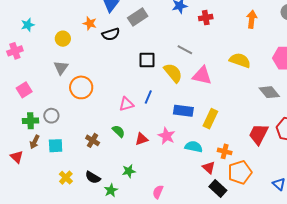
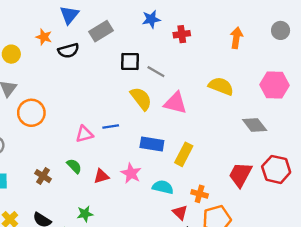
black square: (147, 60) -> (130, 62), moved
blue line: (148, 97) -> (111, 126), turned 56

